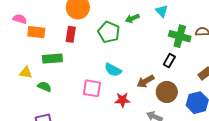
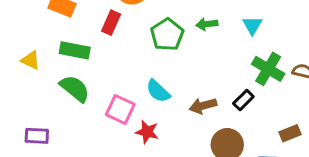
brown arrow: (145, 81) -> (203, 106), moved
green semicircle: (44, 87) -> (75, 88), moved, size x1.5
red star: (122, 100) -> (147, 132), moved

